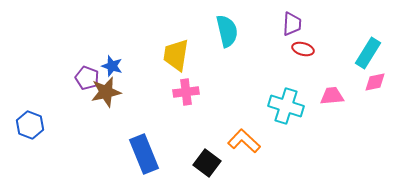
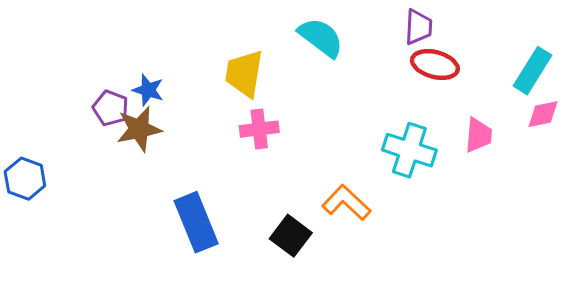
cyan semicircle: (227, 31) -> (321, 37), turned -40
red ellipse: (303, 49) -> (435, 65), size x1.4
pink trapezoid: (332, 96) -> (478, 135), turned 100

